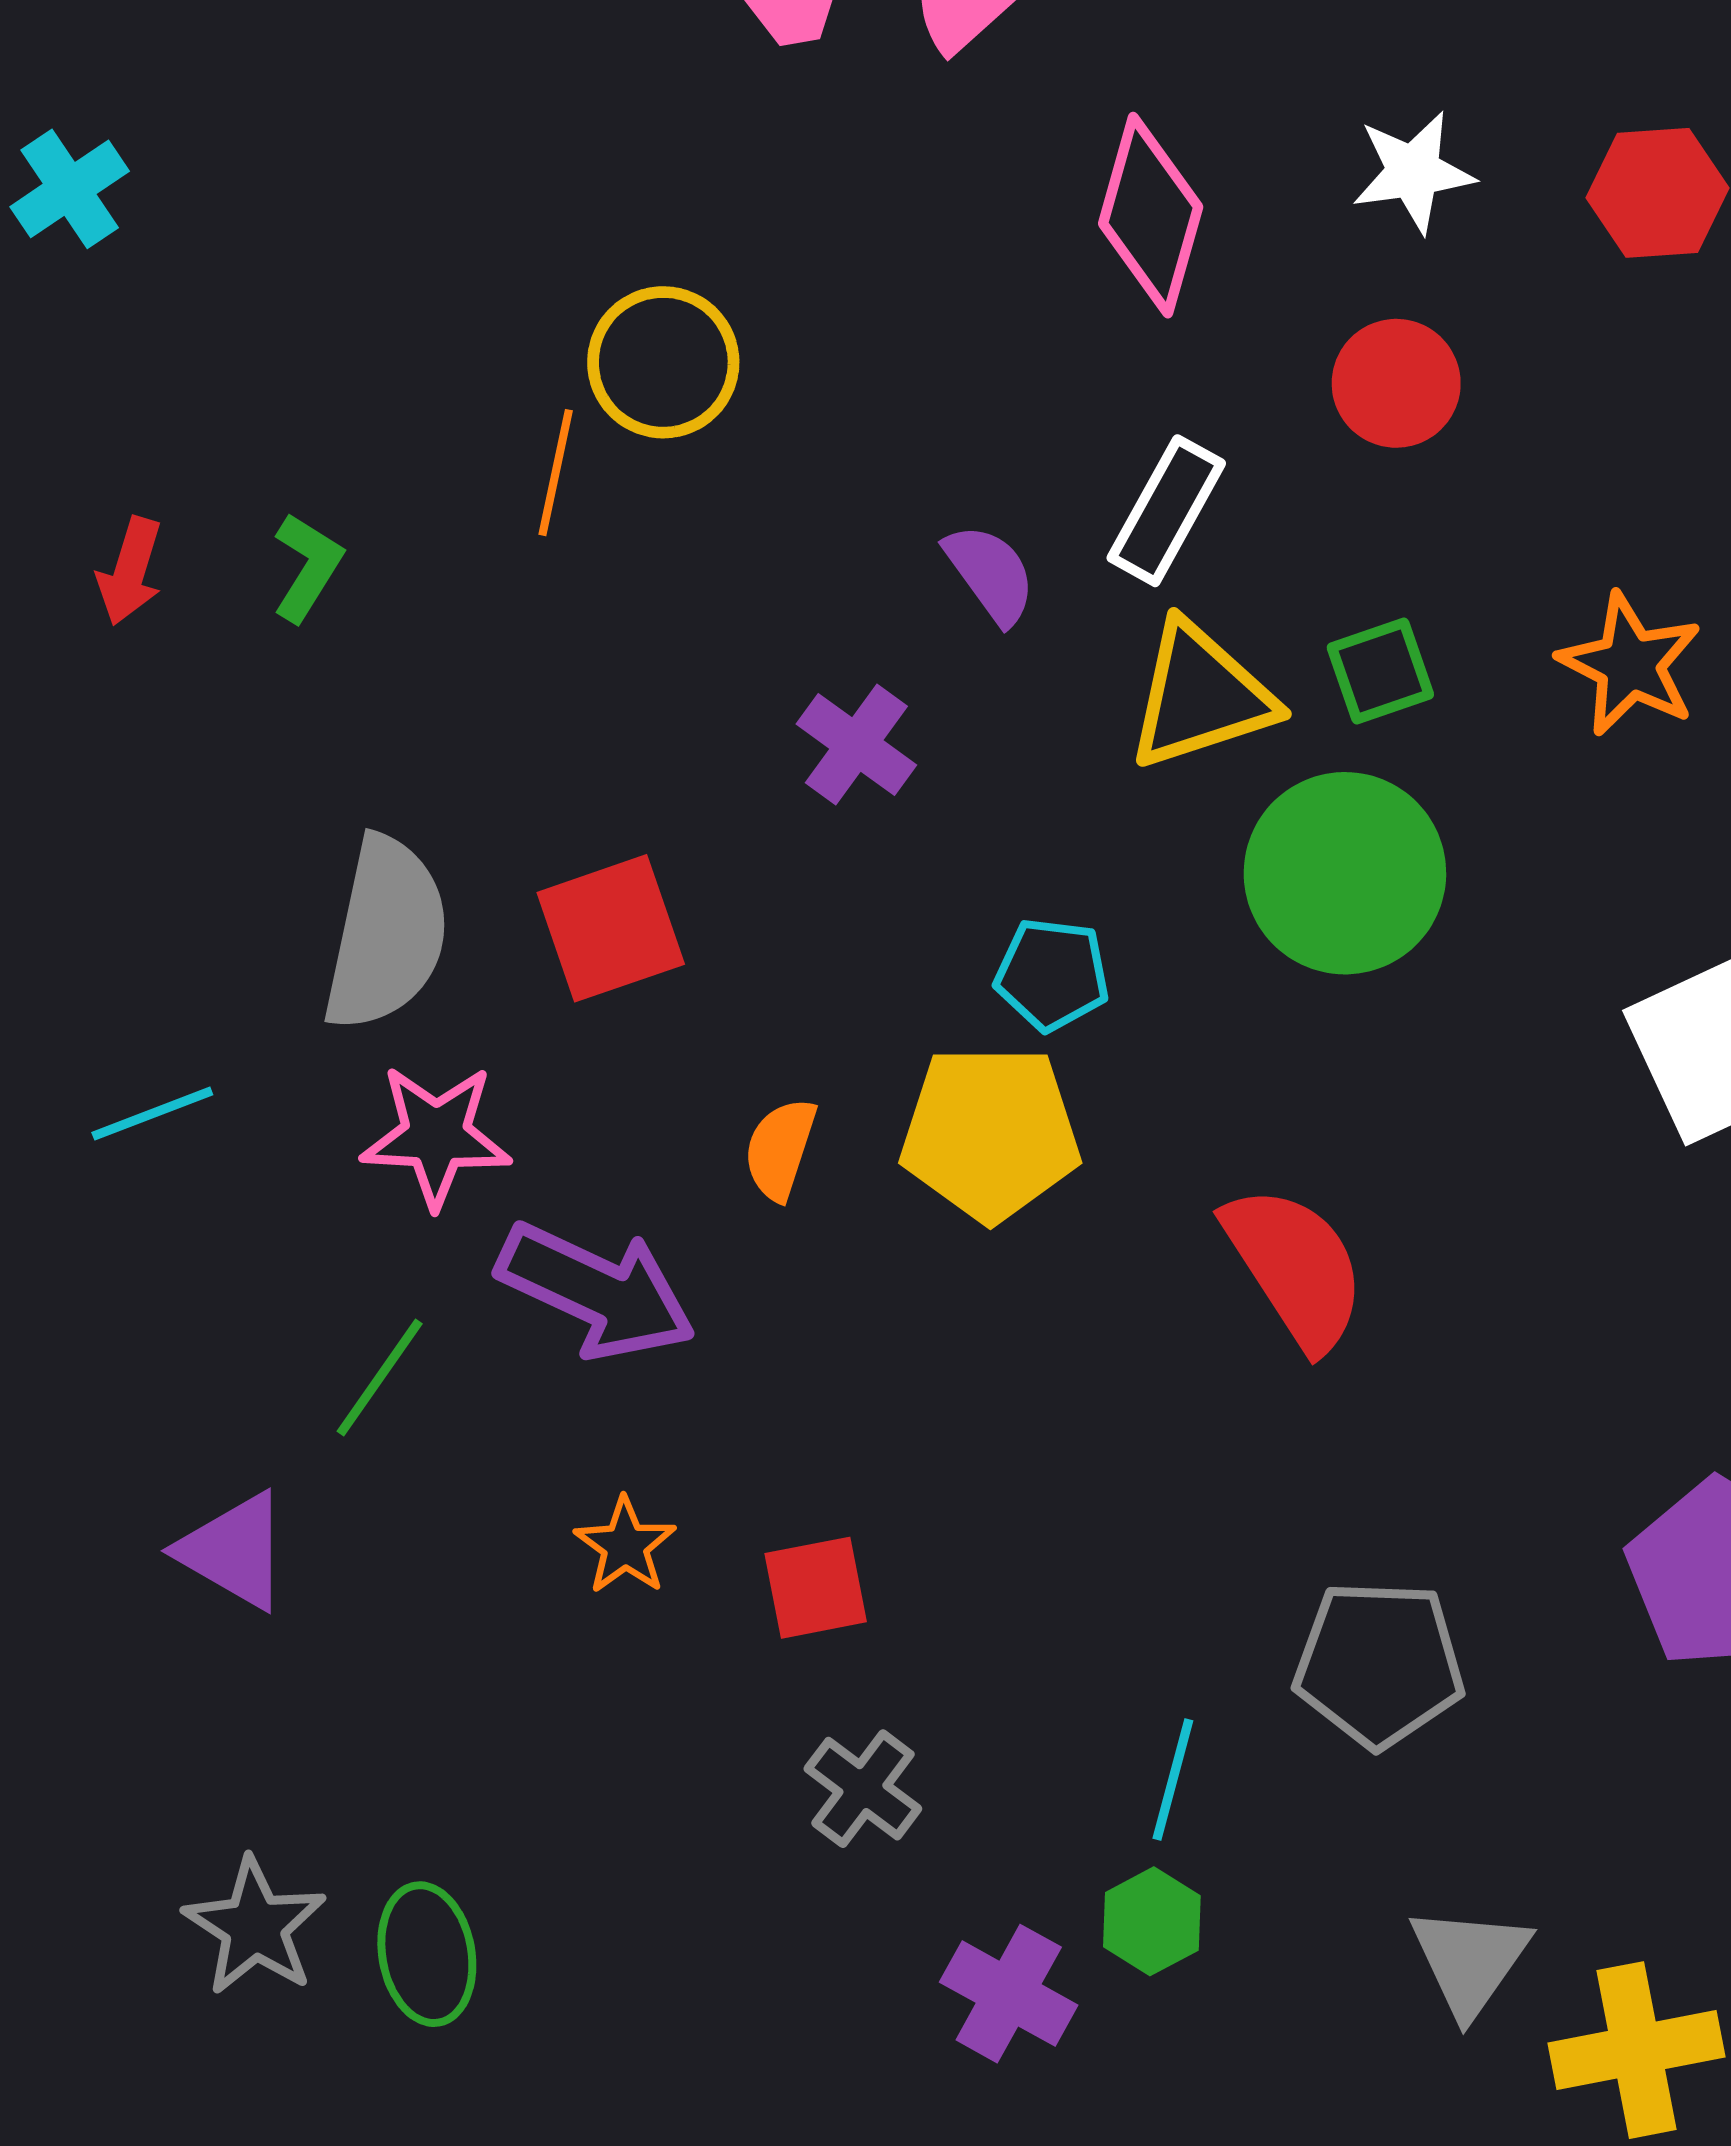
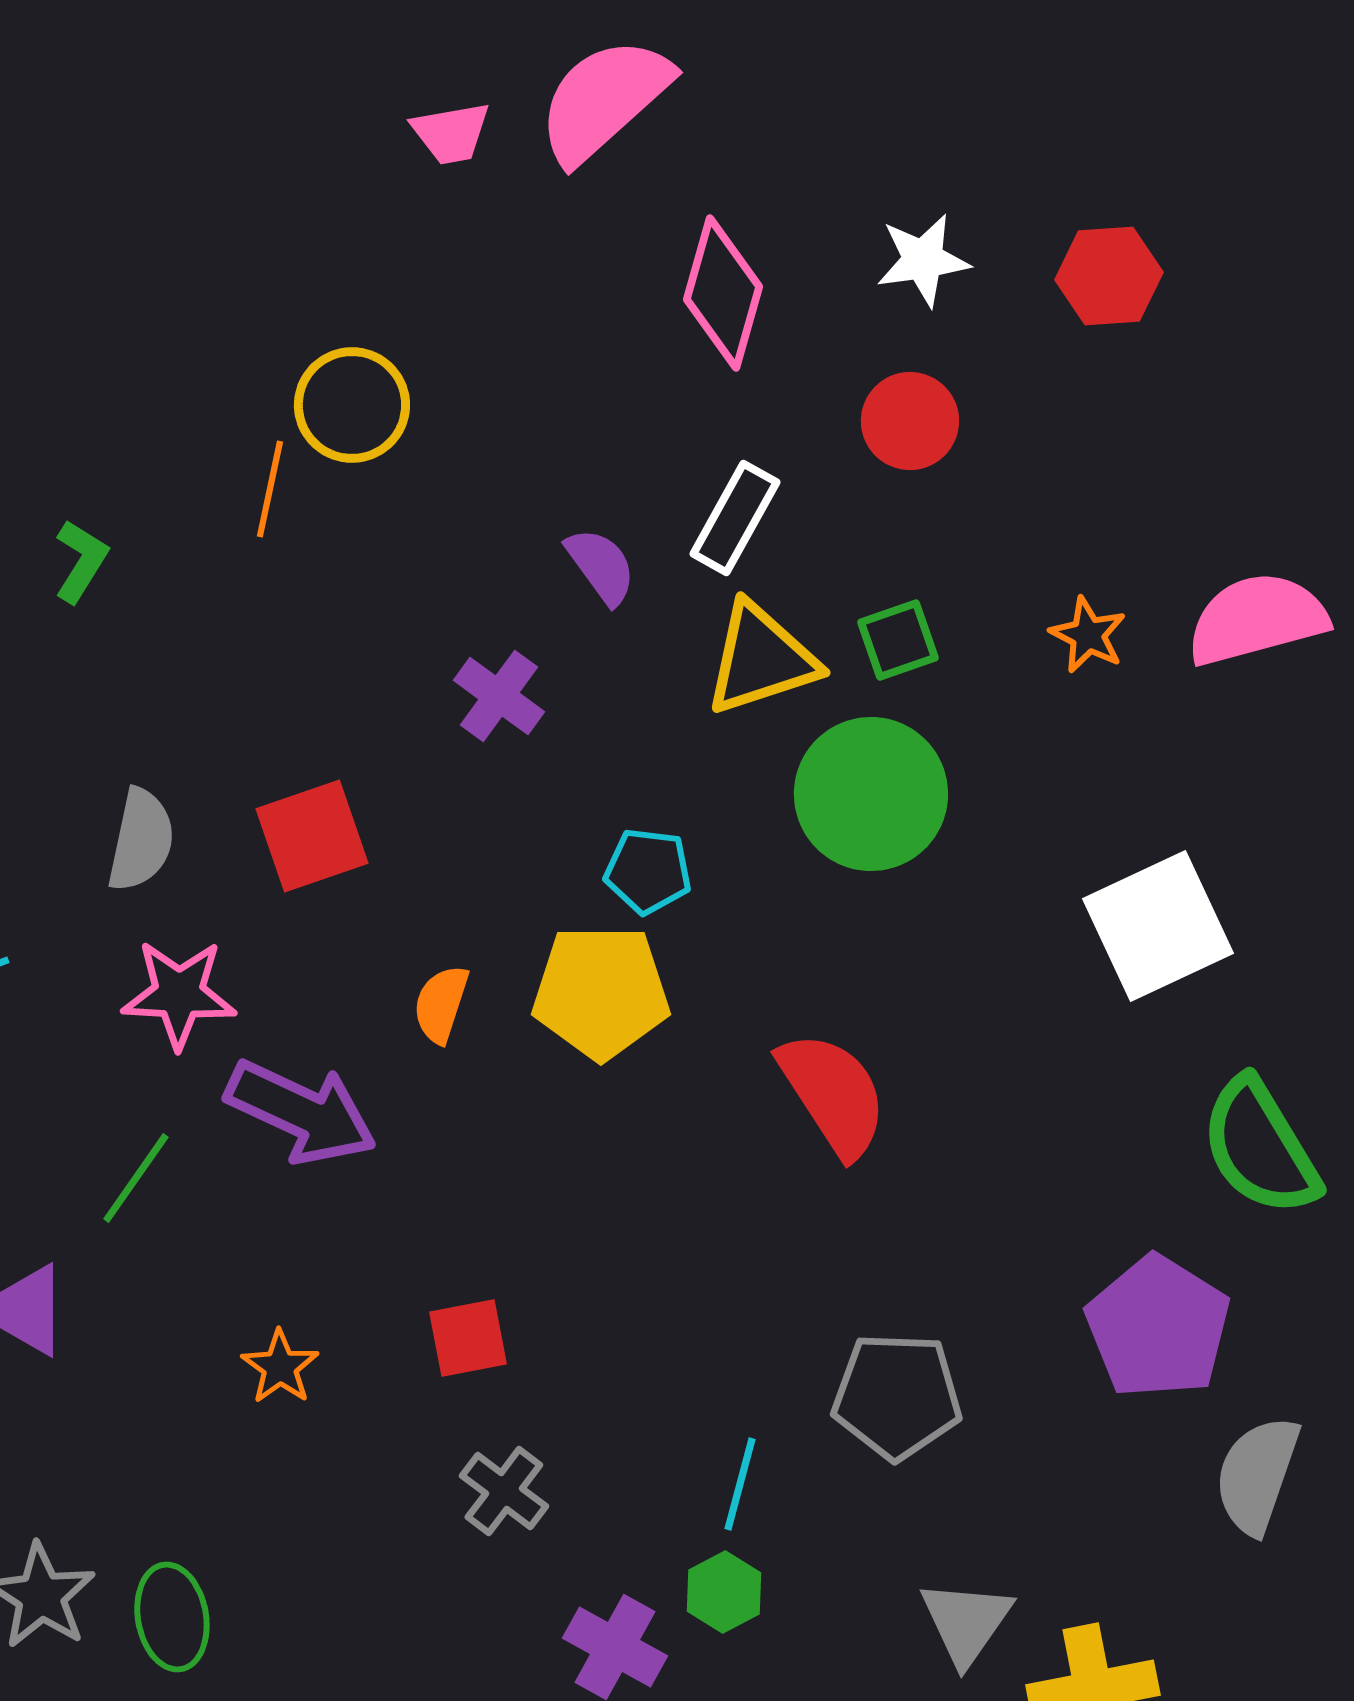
orange star: (1630, 664) -> (1088, 635), size x0.7
gray semicircle: (386, 934) -> (141, 840), size x0.7
orange star: (625, 1546) -> (280, 1367), moved

